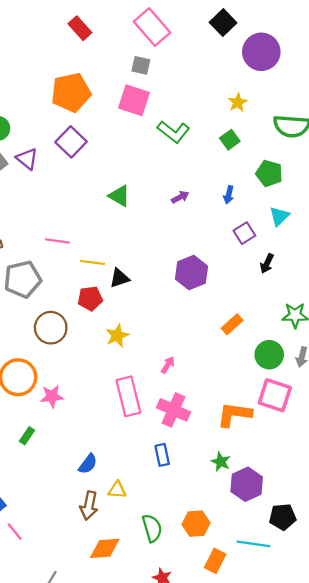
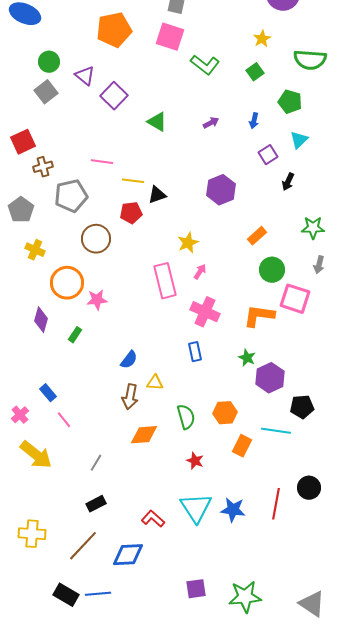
purple square: (71, 142) -> (114, 96), moved
purple triangle: (27, 159) -> (85, 76), moved
yellow star: (117, 336) -> (188, 243), moved
green circle: (269, 355) -> (272, 270), moved
pink rectangle: (128, 396) -> (165, 281), moved

